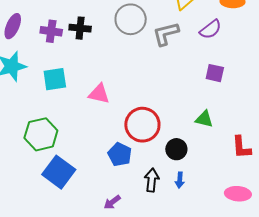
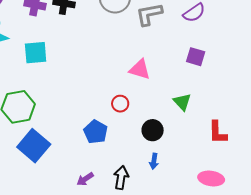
pink triangle: (99, 94) -> (140, 69), moved
green triangle: (204, 119) -> (182, 102), turned 30
red circle: (142, 125) -> (120, 104), size x0.5
black arrow: (152, 180) -> (121, 178), moved

